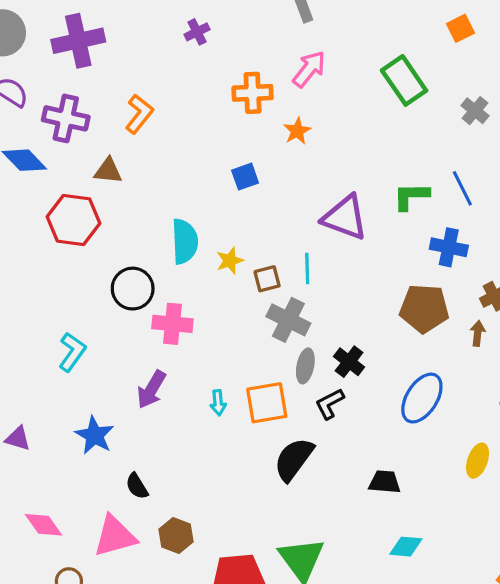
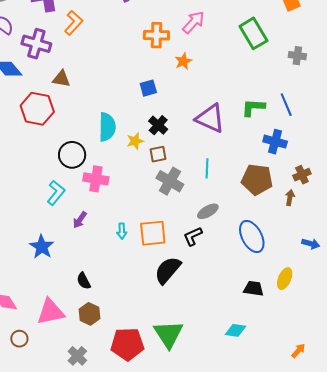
gray cross: (475, 111) -> (297, 56), turned -36
orange L-shape: (139, 114) -> (74, 23), moved
cyan line: (307, 268) -> (207, 168), moved
cyan L-shape: (72, 352) -> (56, 193), moved
black cross: (349, 362) -> (158, 125), moved
gray ellipse: (305, 366) -> (208, 211), moved, turned 45
purple arrow: (151, 389) -> (80, 220), size x0.7
blue ellipse: (422, 398) -> (252, 236), turned -64
black trapezoid: (385, 482) -> (254, 288), moved
black semicircle: (137, 486) -> (84, 281), moved

